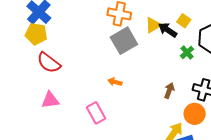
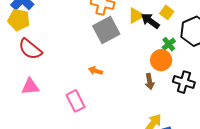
brown arrow: (169, 91) -> (150, 82), turned 147
orange circle: (195, 114) -> (161, 60), moved

